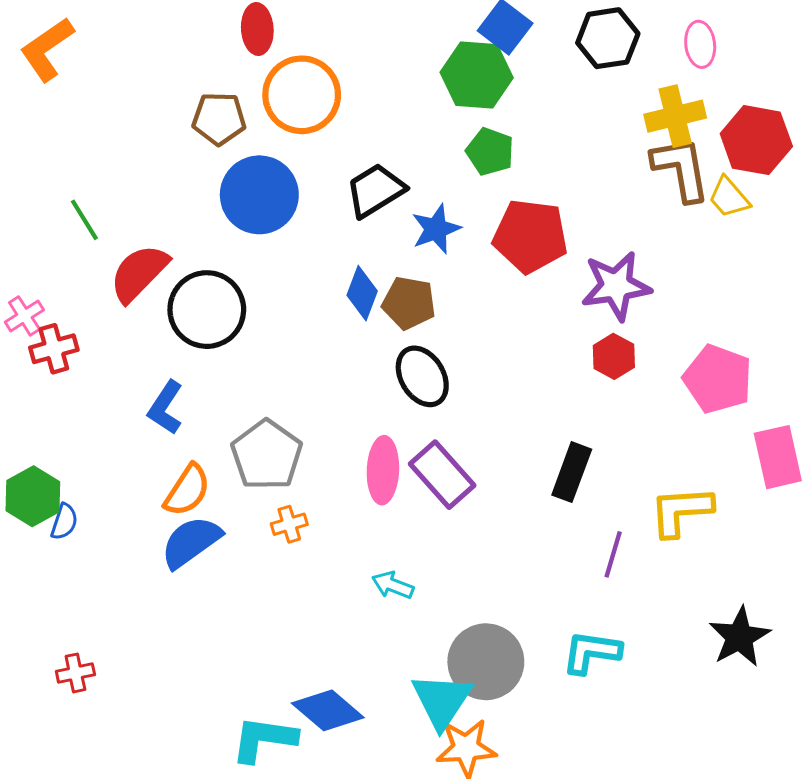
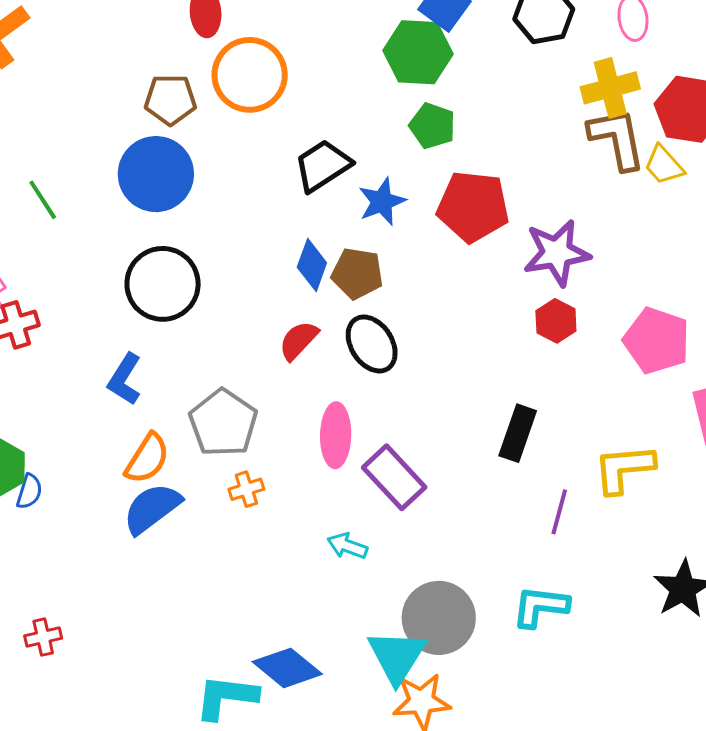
blue circle: (259, 195) -> (156, 174), moved
red semicircle: (139, 273) -> (298, 340), moved, size x0.7
purple rectangle: (442, 475) -> (394, 477), moved

